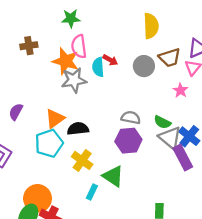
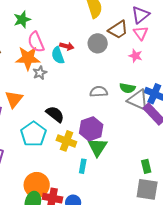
gray star: (74, 80) -> (40, 73), size x0.6
orange triangle: (55, 119) -> (14, 99), moved
black semicircle: (78, 129) -> (55, 114), turned 60
purple hexagon: (128, 141) -> (91, 129), moved
green triangle: (113, 176) -> (97, 147), turned 45

